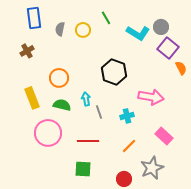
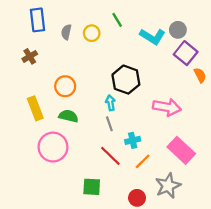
cyan arrow: (86, 99) -> (110, 103), moved
cyan cross: (127, 116) -> (133, 140), moved
pink rectangle: (164, 136) -> (181, 150), size x1.4
red line: (88, 141) -> (110, 156), moved, turned 45

